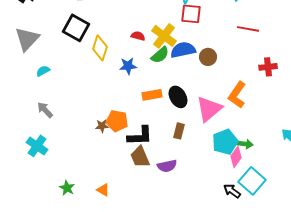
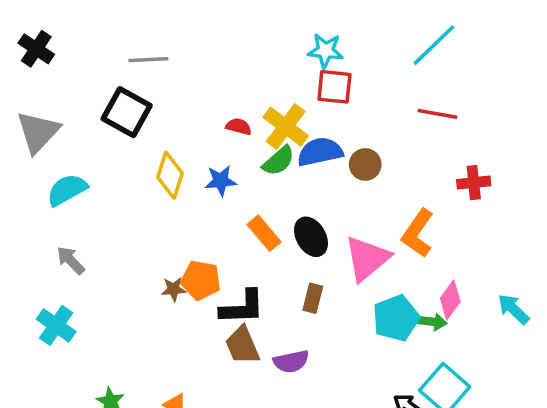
yellow diamond: (100, 48) -> (170, 175), moved
cyan semicircle: (43, 71) -> (67, 190), size x1.6
orange rectangle: (152, 95) -> (264, 233), turned 60
pink diamond: (236, 157) -> (450, 300), moved

